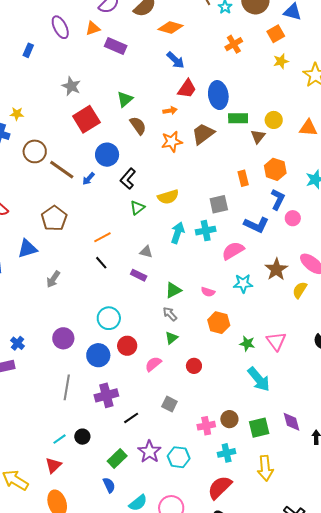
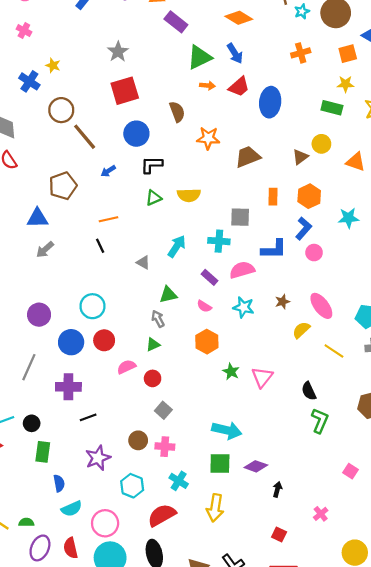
green triangle: (125, 99) -> (199, 57), moved, size x1.4
orange arrow: (170, 111) -> (207, 85), moved
green rectangle: (238, 118) -> (332, 108), moved
brown trapezoid: (203, 134) -> (248, 157), moved
blue arrow: (88, 179) -> (108, 171), moved
black L-shape: (128, 179) -> (152, 165), turned 35
blue L-shape: (256, 225) -> (274, 249), turned -40
cyan arrow: (178, 233) -> (177, 246), moved
blue triangle: (27, 249) -> (37, 218), moved
gray triangle: (146, 252) -> (143, 262), moved
brown star: (276, 269) -> (282, 302), size x0.6
purple rectangle: (139, 275) -> (210, 277), moved
red circle: (194, 366) -> (153, 378), moved
cyan arrow: (259, 379) -> (227, 430), moved, turned -52
gray square: (169, 404) -> (163, 410), moved
brown circle: (229, 419) -> (138, 440), moved
purple diamond: (292, 422) -> (256, 466), turned -70
cyan cross: (227, 453) -> (179, 481), turned 30
cyan hexagon: (179, 457) -> (132, 486), moved
green rectangle: (117, 459) -> (43, 452), moved, turned -54
blue semicircle: (109, 485) -> (59, 483), moved

